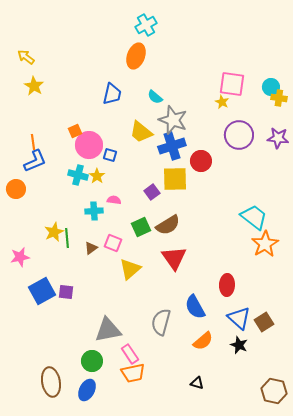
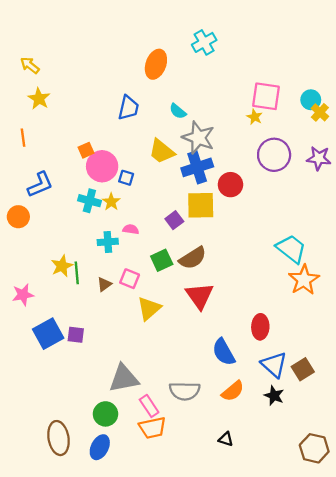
cyan cross: (146, 25) -> (204, 42), moved
yellow cross: (279, 98) -> (320, 112), turned 35
orange line: (33, 142) -> (23, 138), moved
gray semicircle: (161, 322) -> (185, 391), moved, turned -104

